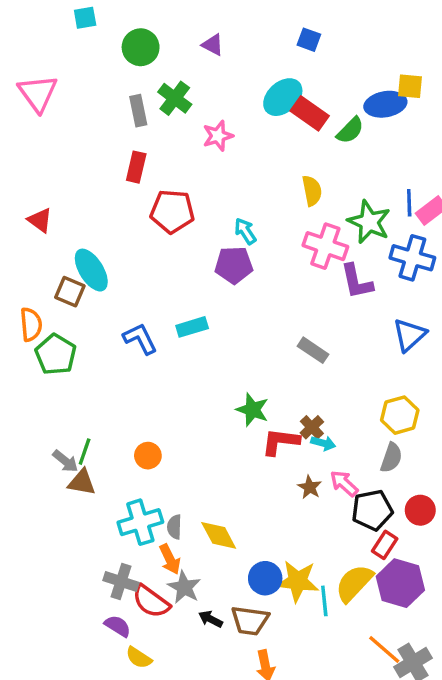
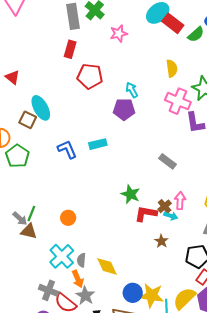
gray rectangle: (138, 111) -> (73, 16), size x1.4
pink arrow: (344, 483) -> (180, 201), moved, turned 48
cyan cross: (140, 522) -> (62, 256), turned -30

